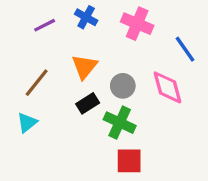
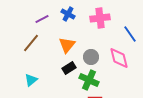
pink cross: (137, 24) -> (100, 18), turned -30
brown line: (37, 83) -> (31, 43), moved

